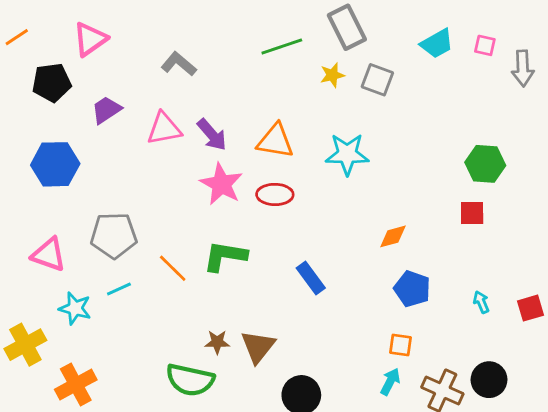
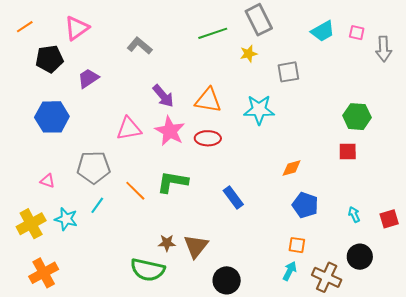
gray square: (377, 80) -> (288, 72), moved, turned -30
pink triangle: (164, 129) -> (129, 129), moved
pink triangle: (49, 255) -> (47, 181), size x0.6
cyan line: (119, 289) -> (97, 205), turned -30
yellow cross: (25, 345) -> (31, 224), moved
black circle: (489, 380) -> (360, 257), moved
orange cross: (76, 385) -> (44, 273), moved

